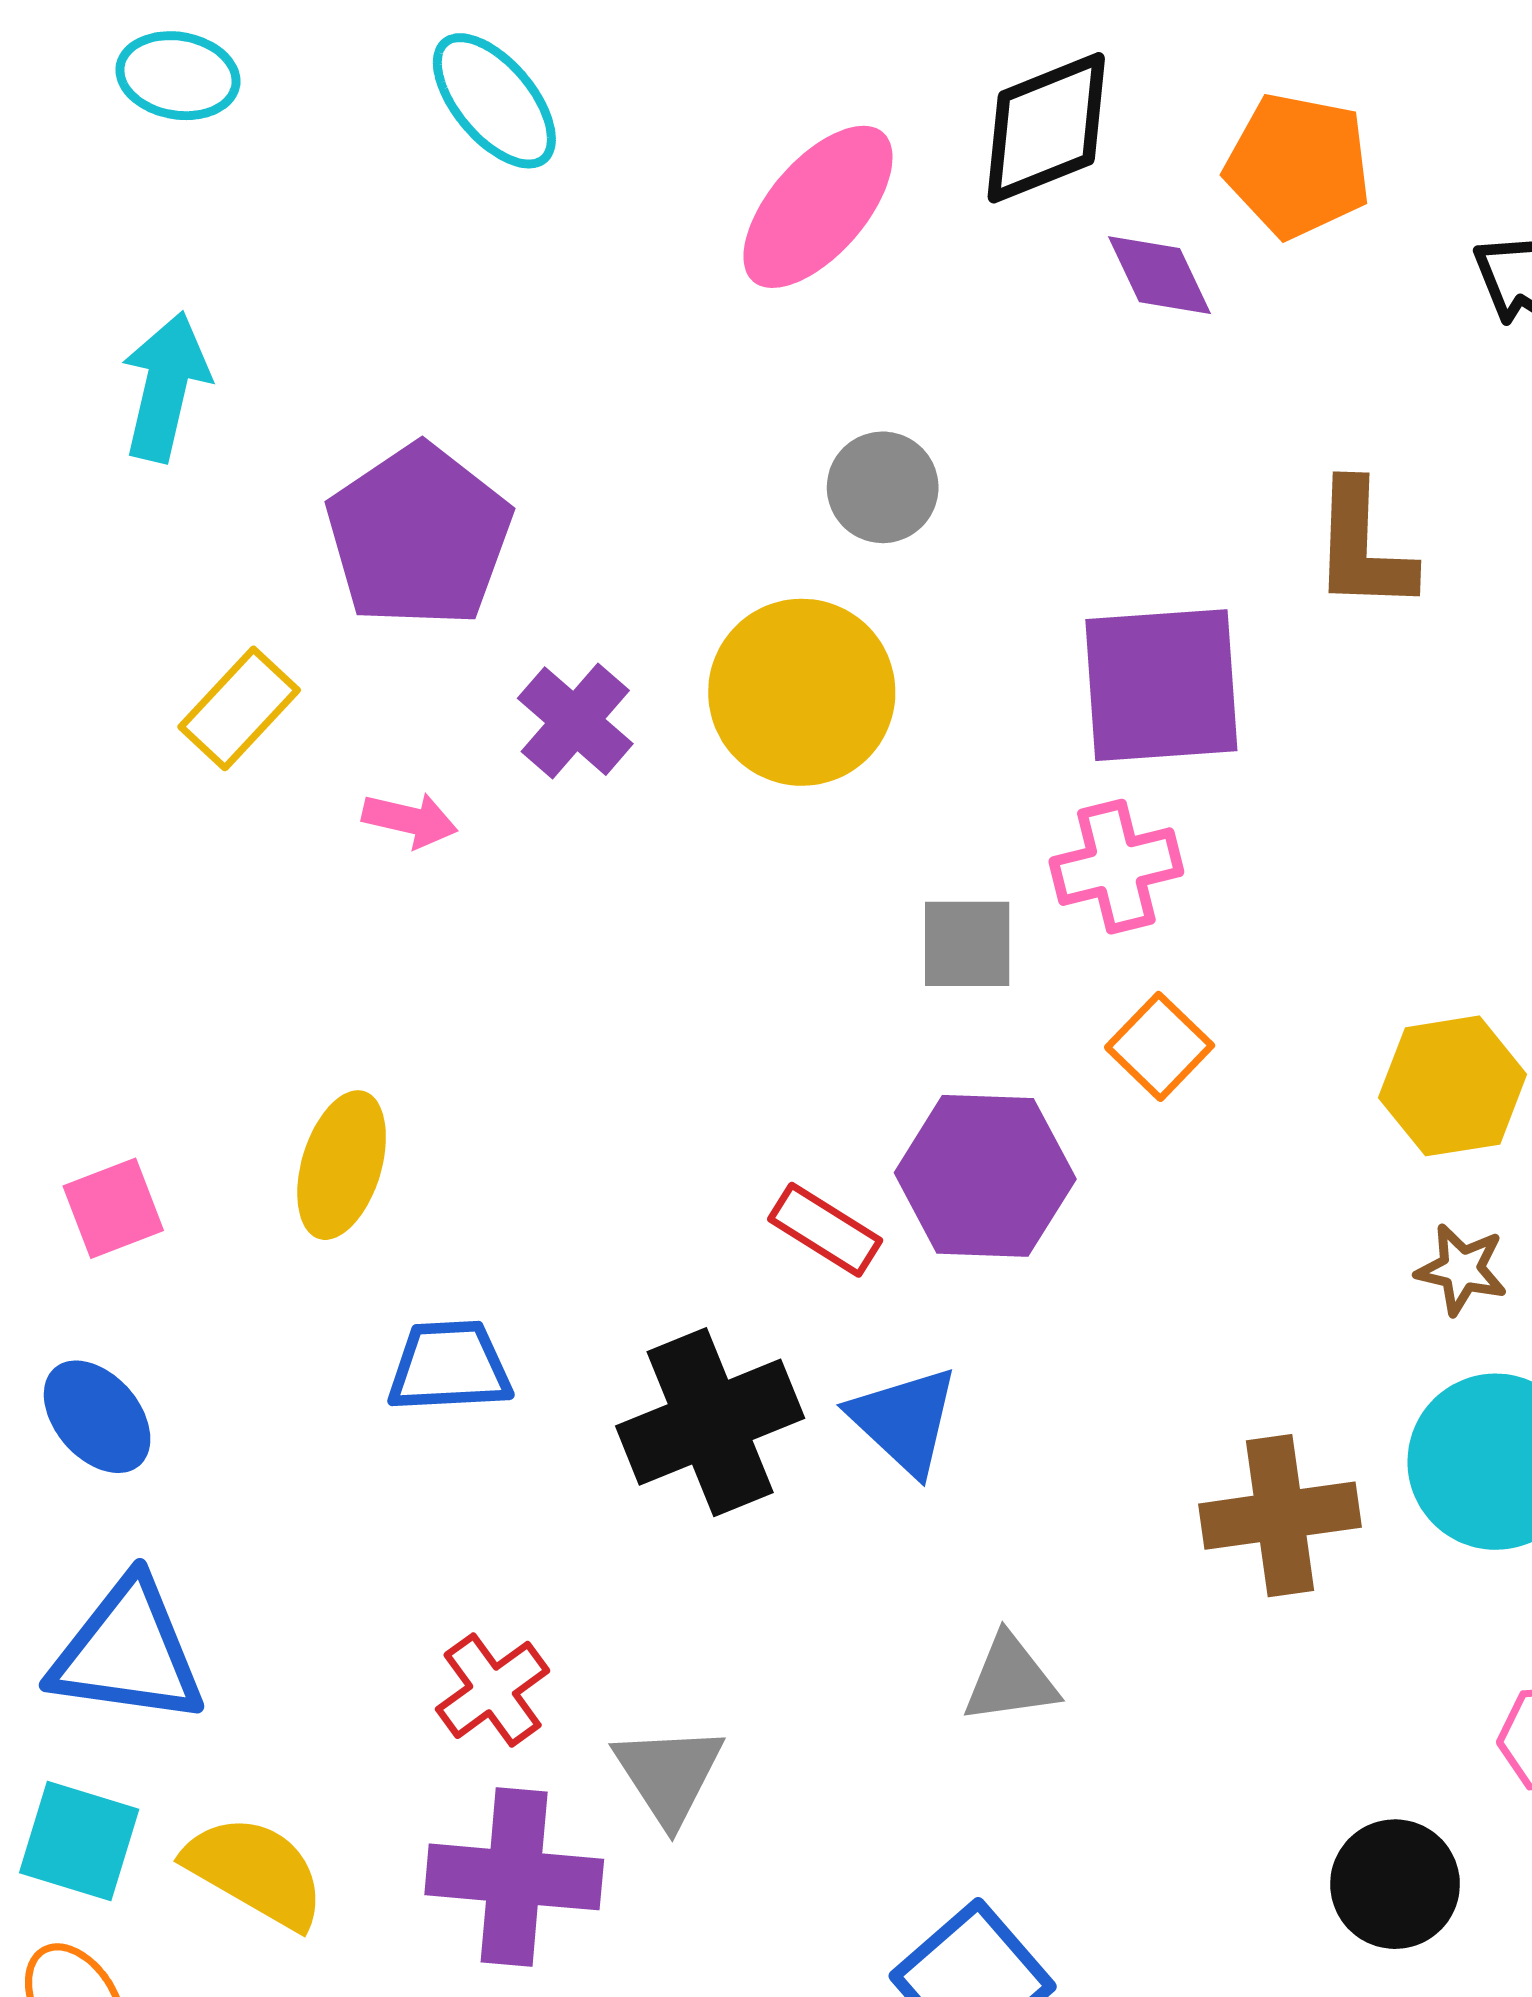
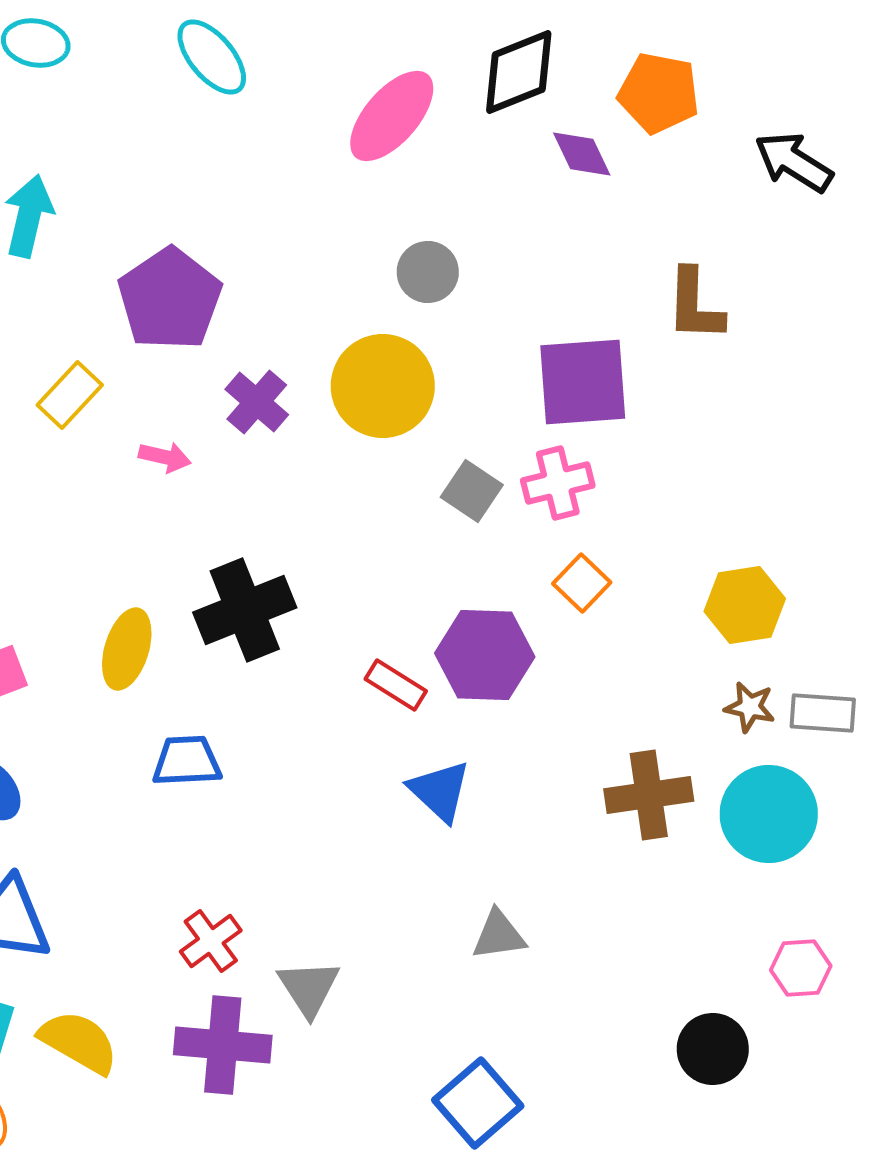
gray square: (967, 944) -> (472, 491), moved, turned 34
black cross: (710, 1422) -> (245, 610), moved
brown cross: (1280, 1516) -> (649, 795), moved

